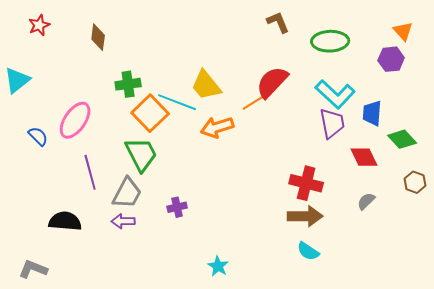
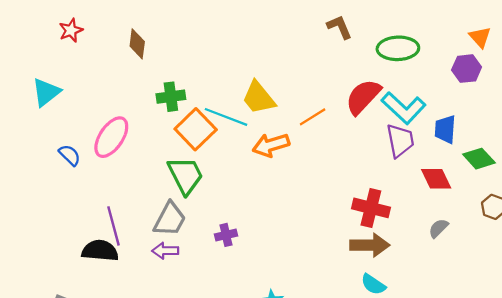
red semicircle: (272, 82) -> (363, 97), moved
purple line: (90, 172) -> (114, 226), moved

